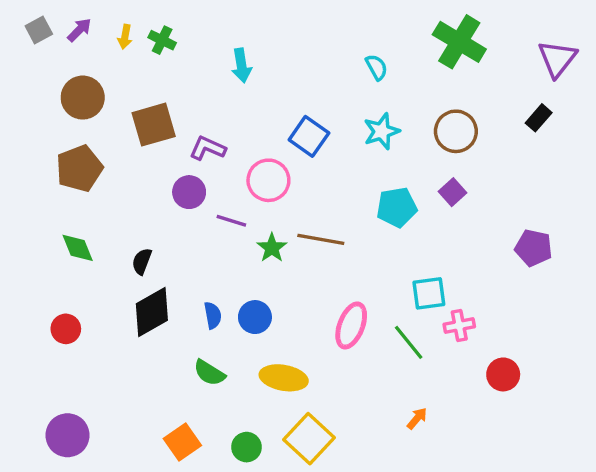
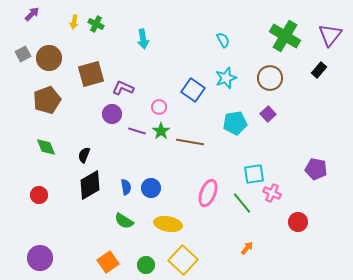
gray square: (39, 30) -> (23, 54), moved
purple arrow: (79, 30) -> (32, 14), moved
green cross: (459, 42) -> (285, 36), moved
blue square: (309, 136) -> (193, 90), moved
pink circle: (268, 180) -> (159, 107), size x0.6
green star: (272, 248) -> (161, 131), moved
purple pentagon: (534, 248) -> (316, 169), moved
pink cross: (459, 325) -> (272, 193), turned 36

